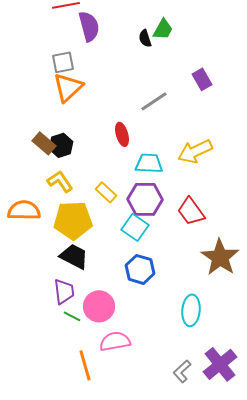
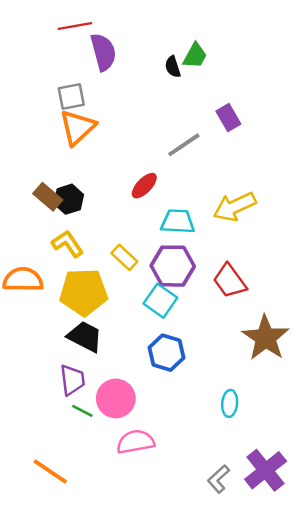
purple rectangle: (202, 79) -> (228, 118), moved
red ellipse: (122, 134) -> (144, 186), turned 60
cyan ellipse: (191, 310) -> (230, 403), size x0.7
orange line: (85, 365) -> (50, 471), moved, turned -40

